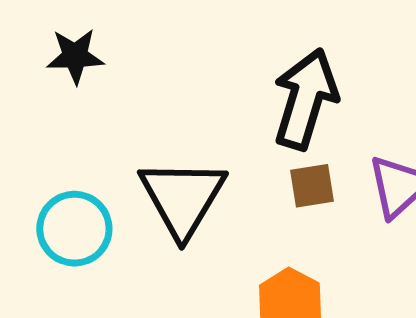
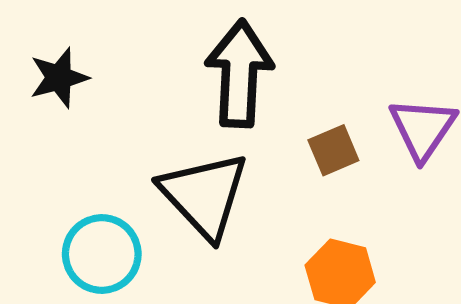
black arrow: (305, 99) -> (239, 74), moved

